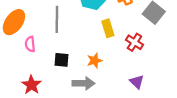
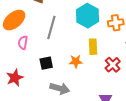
black square: (61, 60) -> (46, 63), turned -32
orange star: (95, 61) -> (76, 61), moved

